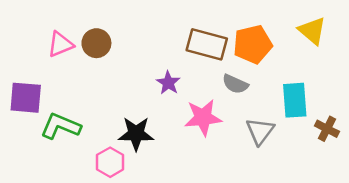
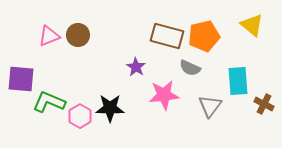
pink hexagon: (110, 162) -> (80, 116), moved

